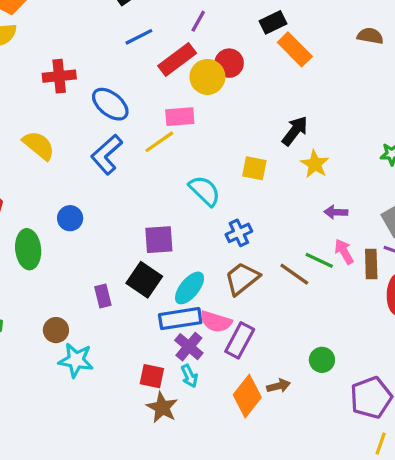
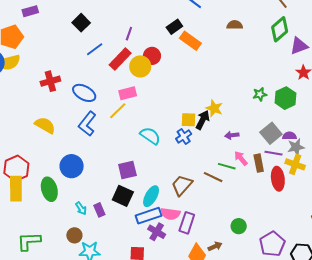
black arrow: (295, 131) -> (203, 120), moved
yellow square: (254, 168) -> (189, 120), moved
blue circle: (70, 218) -> (72, 166), size x1.5
blue cross: (239, 233) -> (184, 136), moved
cyan arrow: (189, 376) -> (81, 208), moved

